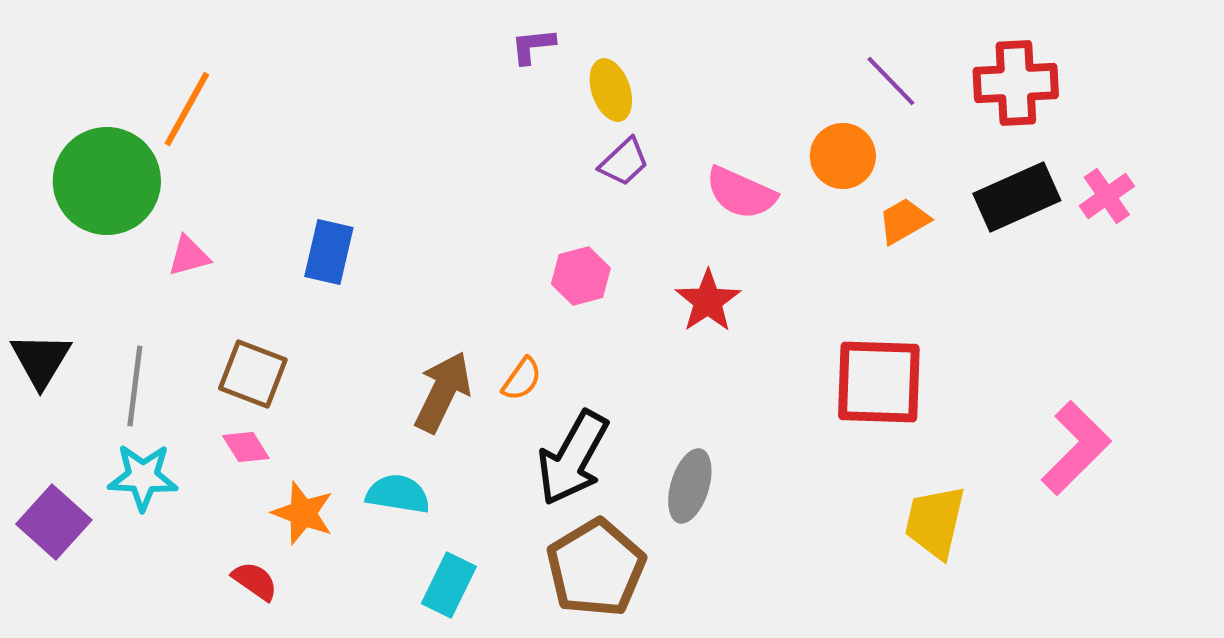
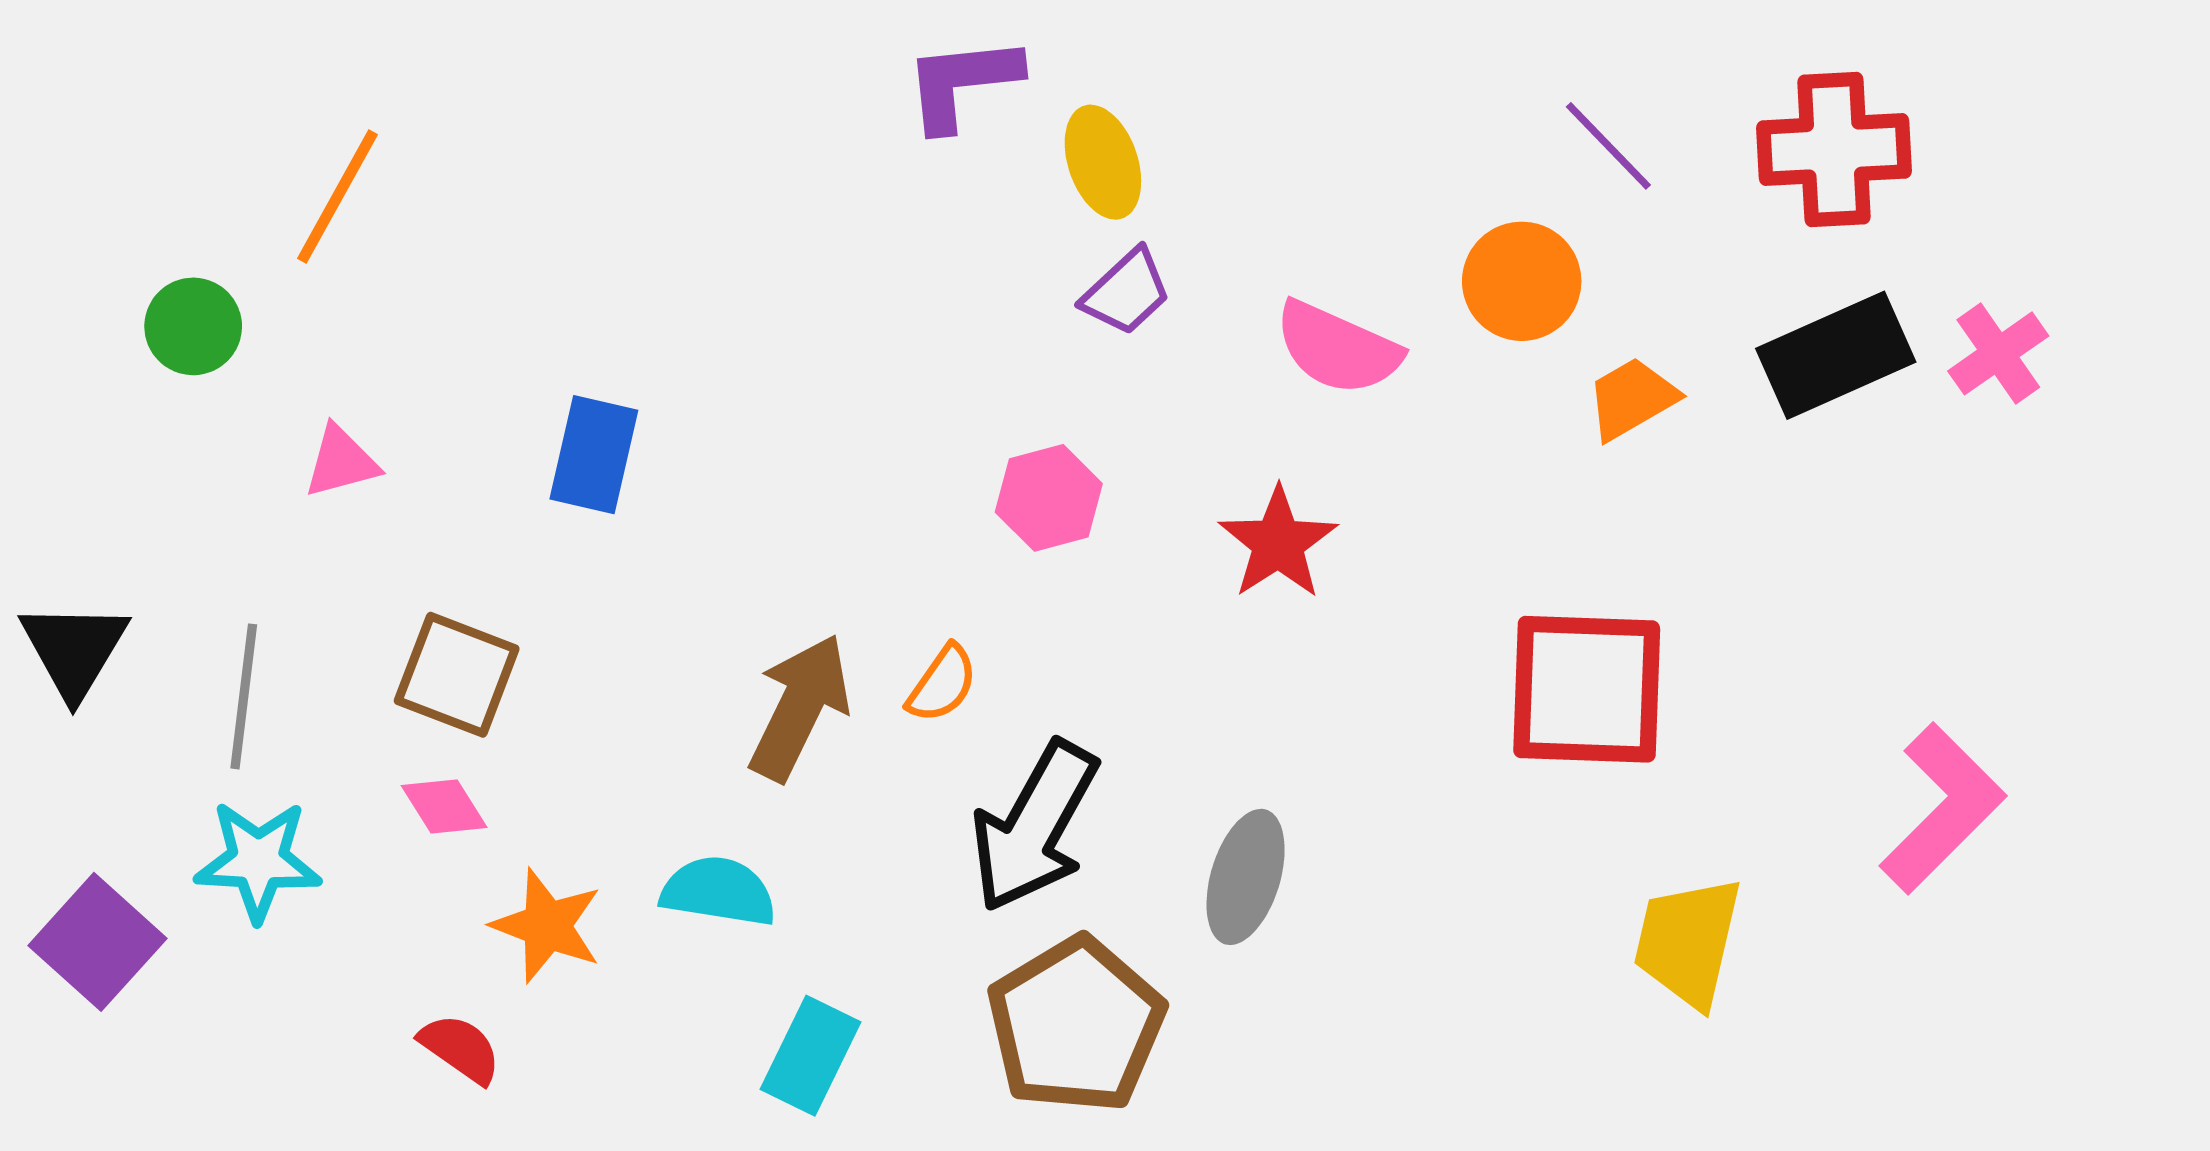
purple L-shape: (533, 46) -> (962, 83), size x1.5
green circle: (107, 181) -> (193, 326), size x0.5

